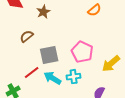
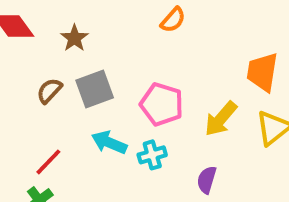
gray square: (49, 55) -> (95, 89), moved
red line: (32, 72) -> (48, 162), moved
cyan arrow: (52, 78) -> (109, 142), moved

